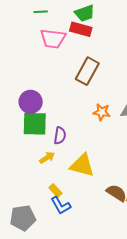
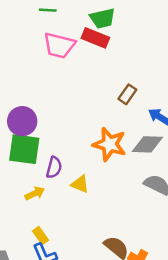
brown rectangle: (87, 71) -> (127, 94), moved, size x0.6
orange star: (102, 112) -> (109, 144), size x1.5
yellow triangle: (82, 165) -> (80, 184), moved, size x0.6

